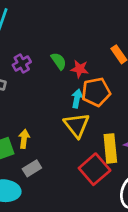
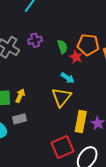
orange pentagon: (96, 92) -> (88, 45), moved
cyan arrow: (77, 99) -> (68, 78), turned 96
red square: (95, 169) -> (63, 147), moved

